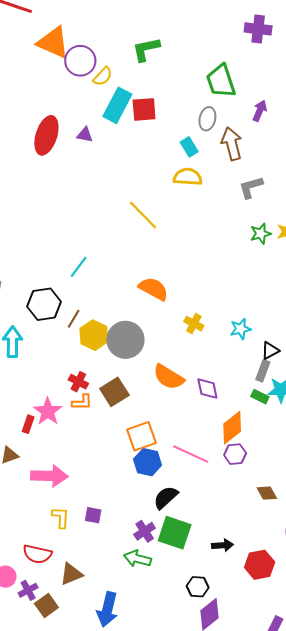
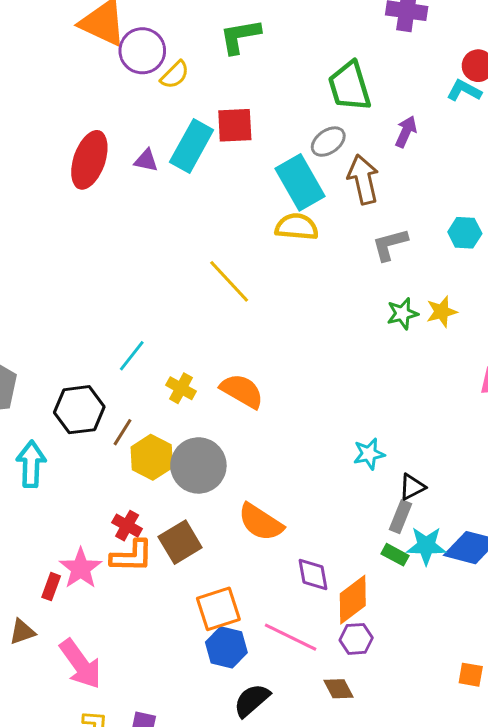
cyan rectangle: (117, 105) -> (192, 146), moved
gray ellipse: (207, 119) -> (328, 142), turned 40
cyan rectangle: (189, 147) -> (300, 182), size x1.8
yellow cross: (194, 324) -> (181, 388), moved
purple diamond: (207, 389) -> (313, 574), moved
orange L-shape: (82, 402) -> (132, 556), size x1.4
pink arrow: (49, 476) -> (80, 664), turned 51
brown diamond: (267, 493) -> (339, 689), moved

